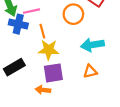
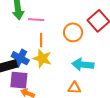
blue cross: (18, 24) -> (20, 58), moved
purple square: (53, 73) -> (19, 80), moved

